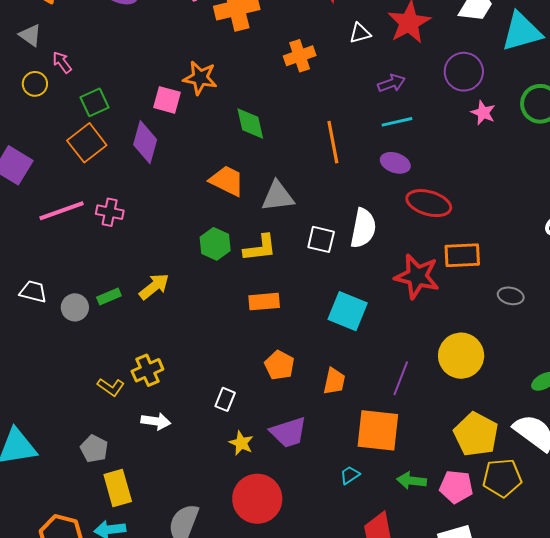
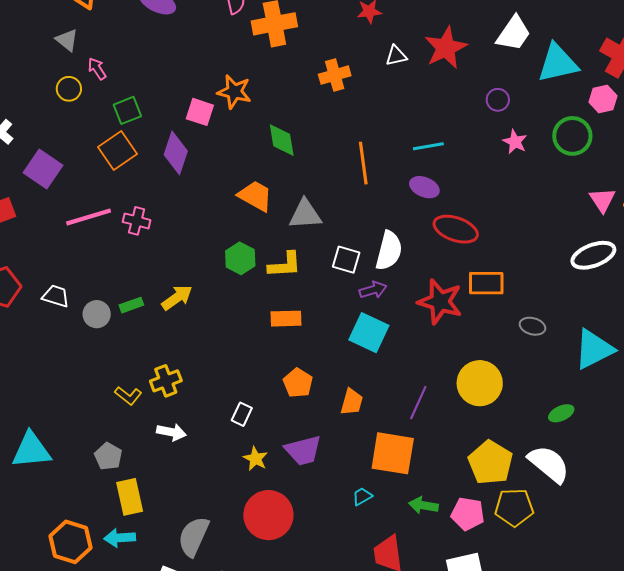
purple circle: (464, 72) -> (498, 100), size x0.6
purple arrow: (391, 83) -> (373, 290), moved

